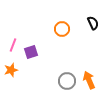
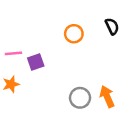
pink line: (13, 45) -> (13, 53), turned 64

